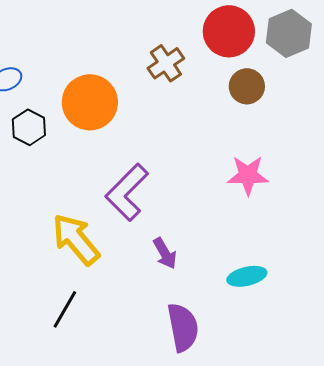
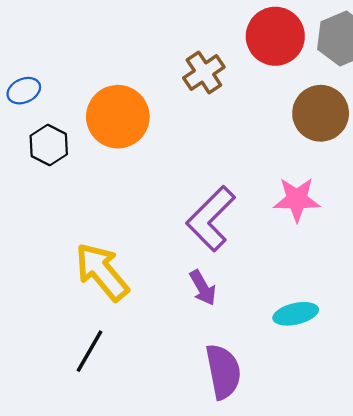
brown circle: (247, 86) -> (321, 113), moved, size x1.4
purple L-shape: (127, 192) -> (211, 219), moved

